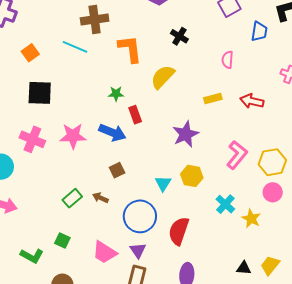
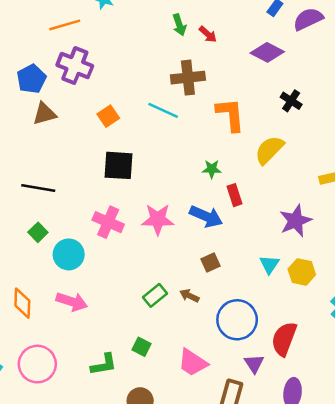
cyan triangle: (163, 183) -> (269, 264), moved
purple triangle: (138, 250) -> (254, 364), moved
green L-shape: (32, 256) -> (104, 364), turned -40

